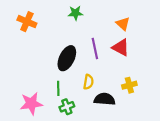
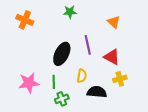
red triangle: (121, 47) -> (112, 57), moved
pink star: (31, 103) -> (29, 83), moved

